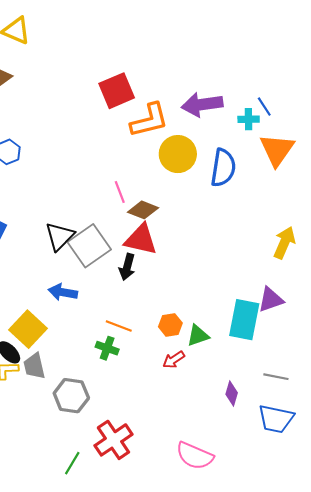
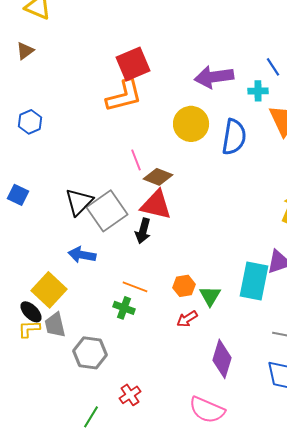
blue line: (264, 107) -> (273, 67), moved
orange L-shape: (149, 120) -> (124, 96), moved
green triangle: (198, 335) -> (210, 296), turned -40
purple diamond: (232, 394) -> (222, 359), moved, size x1.6
red cross: (113, 440) -> (130, 395), size x0.6

